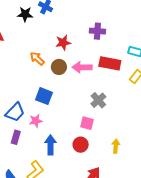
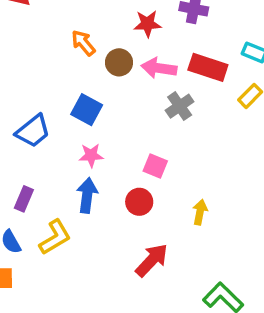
red star: (63, 43) -> (147, 24), moved
gray cross: (98, 100) -> (180, 106), moved
pink star: (36, 121) -> (91, 155), moved
purple rectangle: (16, 137) -> (24, 199), moved

